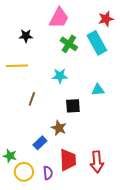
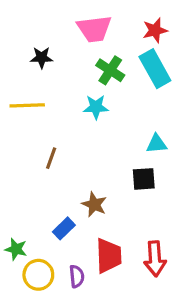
pink trapezoid: (59, 18) -> (94, 29), turned 55
red star: (106, 19) -> (155, 30), moved
cyan star: (60, 76) -> (96, 107), moved
black square: (73, 106) -> (144, 179), moved

